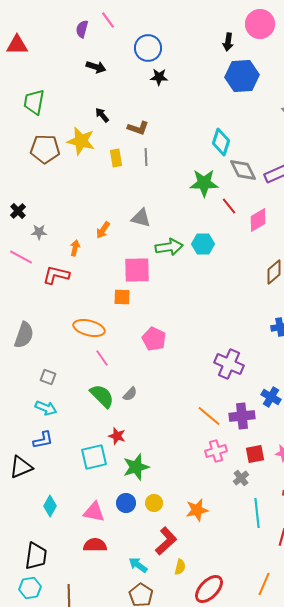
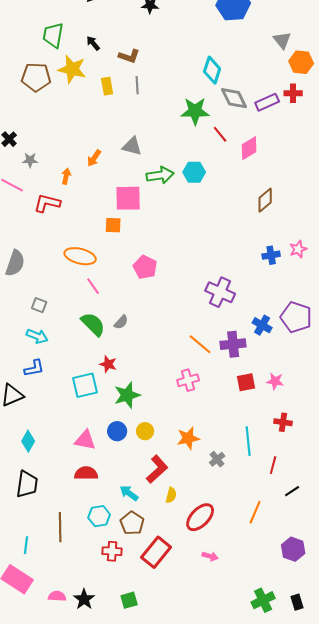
green trapezoid: (34, 102) -> (53, 35), moved
pink cross: (216, 451) -> (188, 380), moved
gray cross: (241, 478) -> (217, 459), moved
cyan diamond: (50, 506) -> (28, 441), moved
cyan hexagon: (30, 588) -> (99, 516), moved

